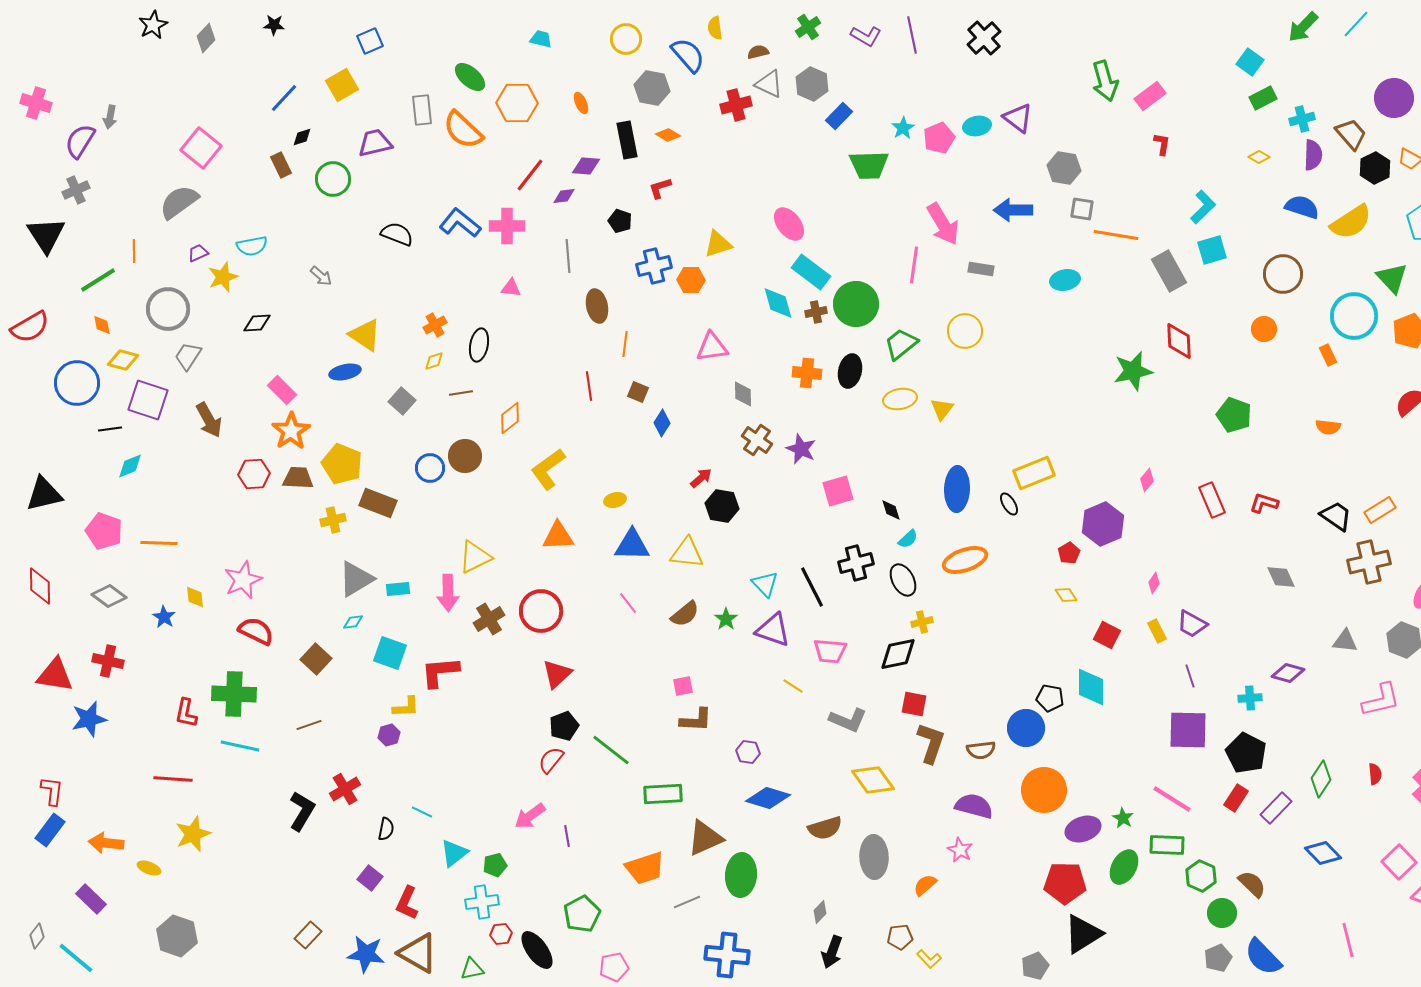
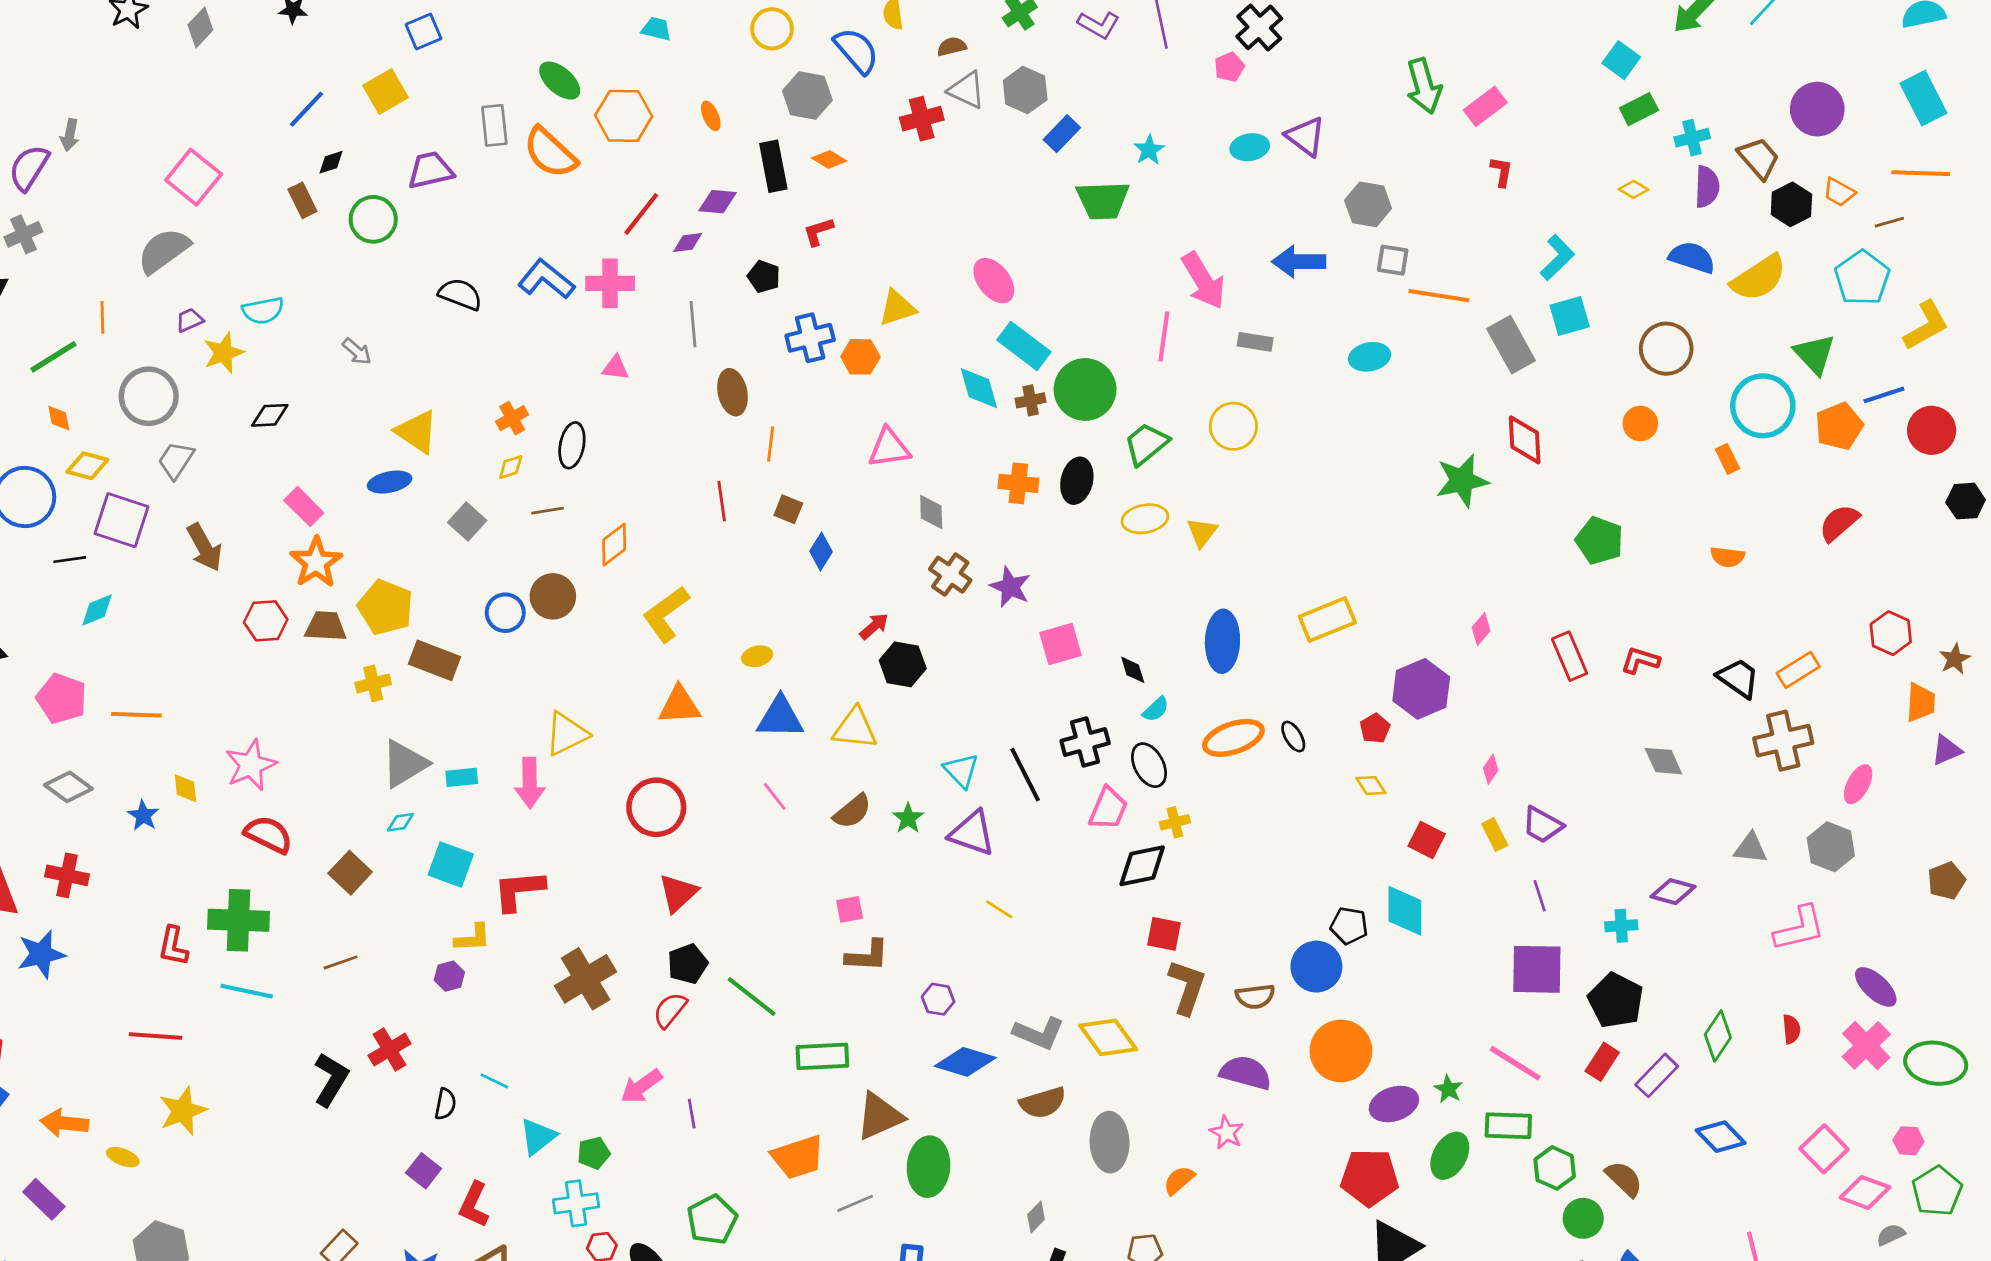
pink pentagon: (939, 138) -> (1229, 67), moved, size x0.7
black ellipse: (1009, 504) -> (1293, 737), moved
brown cross: (489, 619) -> (586, 979), moved, size x1.4
pink trapezoid: (830, 651) -> (1108, 809), moved, turned -72
gray L-shape: (848, 720) -> (1039, 1033), moved

